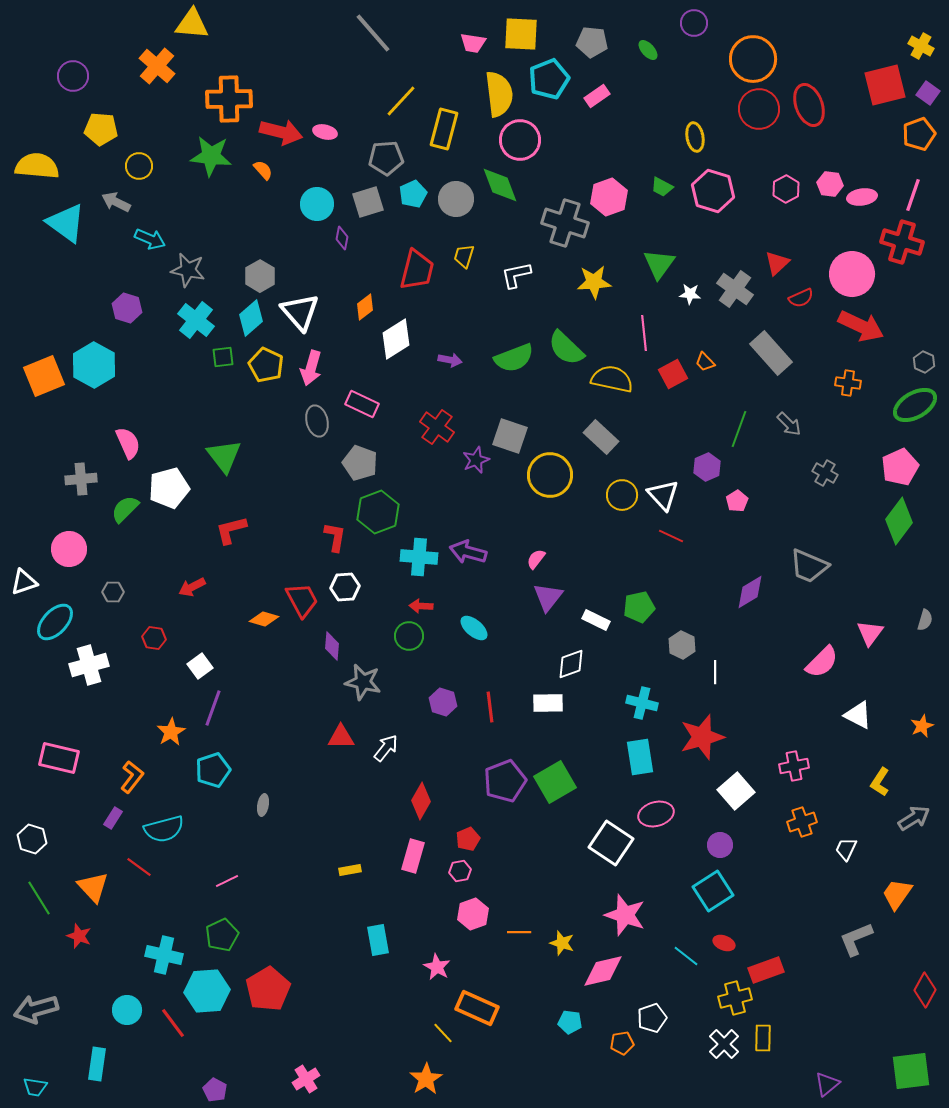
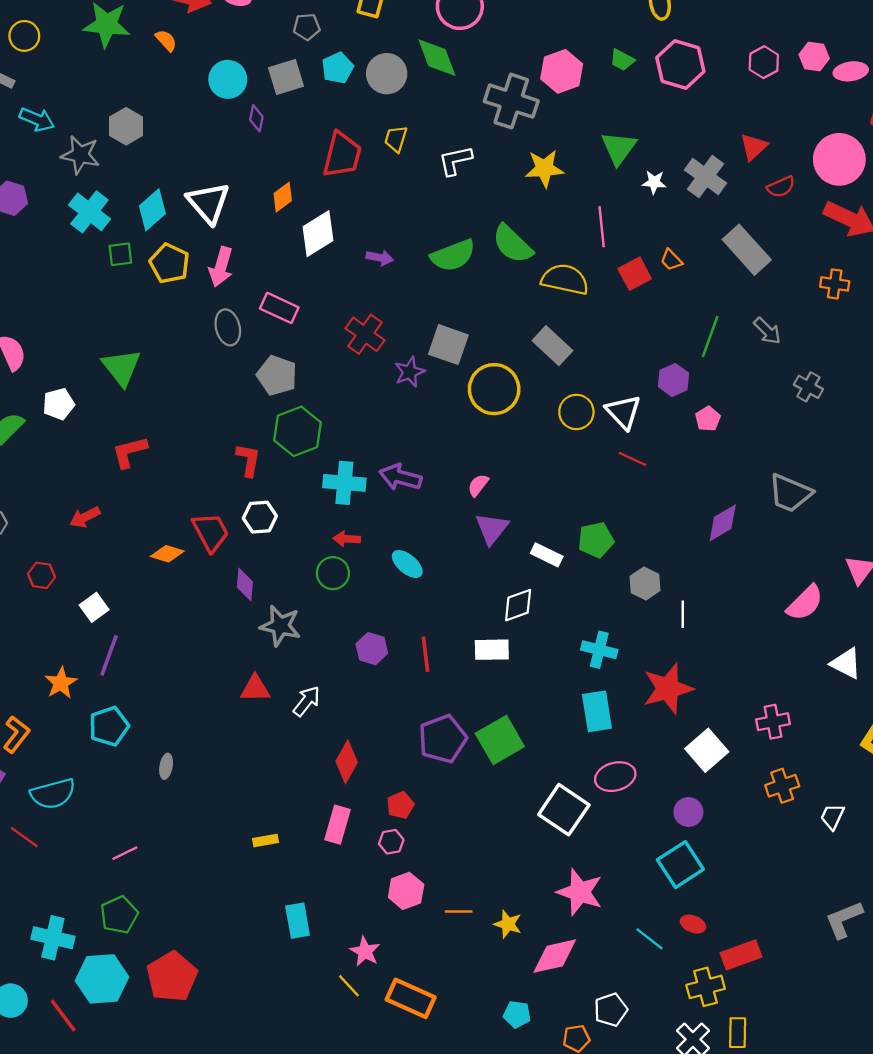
gray pentagon: (386, 158) -> (307, 27), size x0.7
gray hexagon: (260, 276) -> (126, 126), moved
white pentagon: (169, 488) -> (59, 404), size x0.7
yellow line: (443, 1033) -> (349, 986), moved

